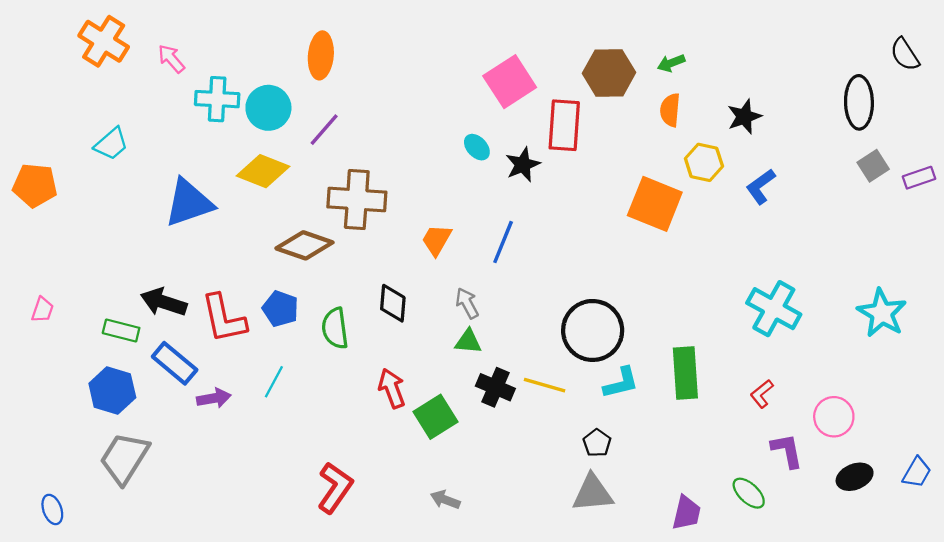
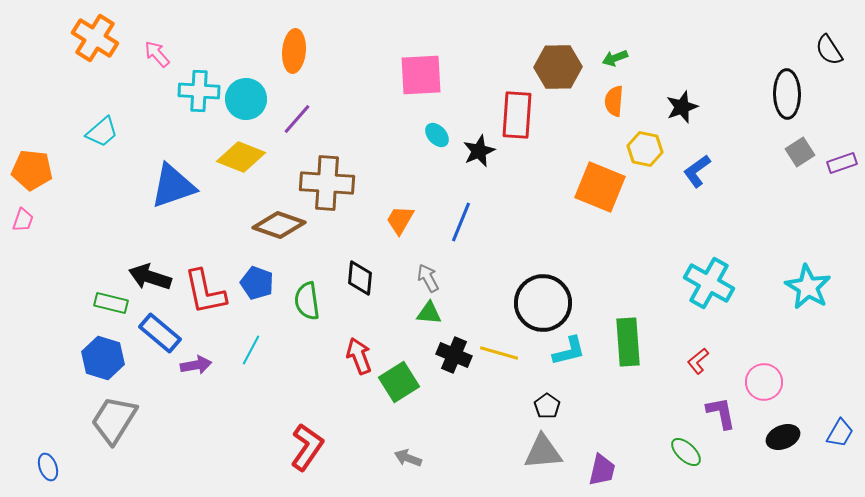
pink square: (510, 82) -> (421, 75), moved, turned 30
pink trapezoid: (42, 310) -> (23, 220), moved
purple trapezoid: (686, 513) -> (602, 470), moved

